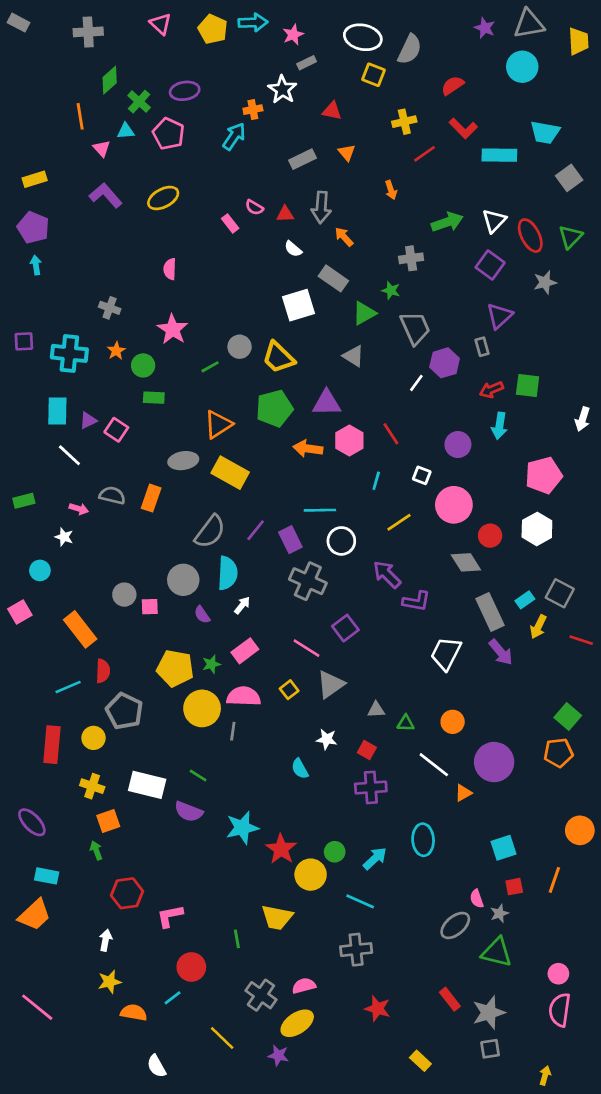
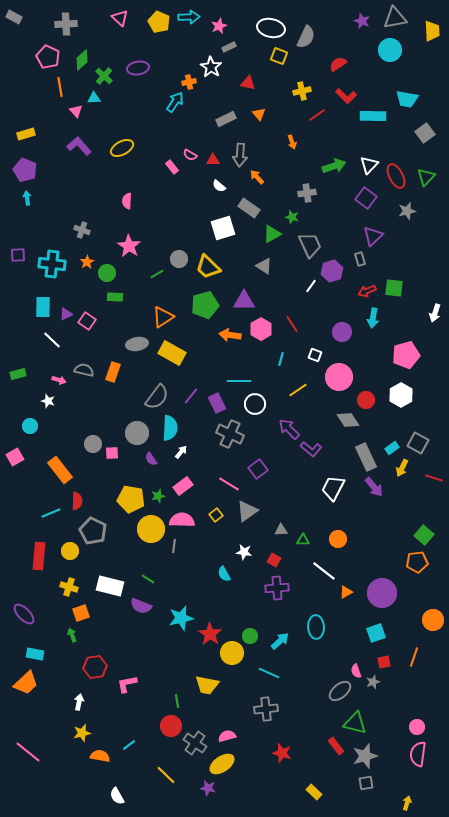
pink pentagon: (169, 134) -> (48, 57), moved
purple L-shape: (416, 601) -> (311, 449), turned 30
purple circle: (494, 762) -> (382, 593), moved
green triangle: (497, 952) -> (355, 723), moved
red circle: (191, 967) -> (171, 726), moved

